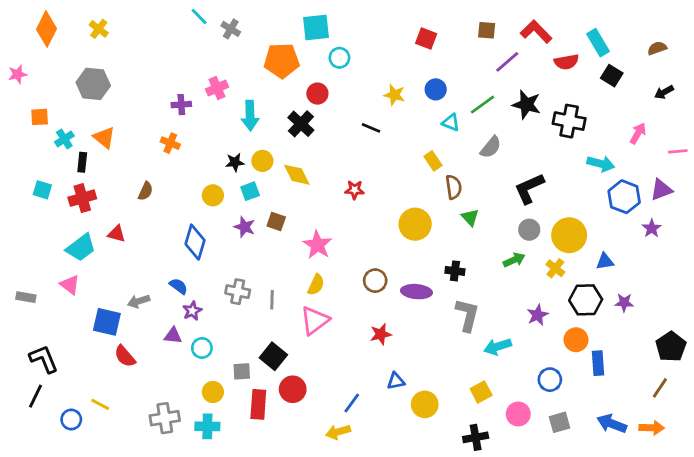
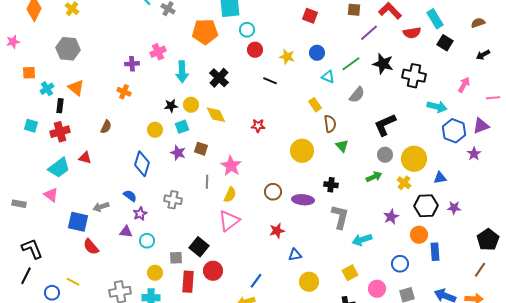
red circle: (317, 94) -> (255, 50), moved
gray line: (272, 300) -> (207, 182), moved
blue triangle: (396, 381) -> (295, 255), moved

